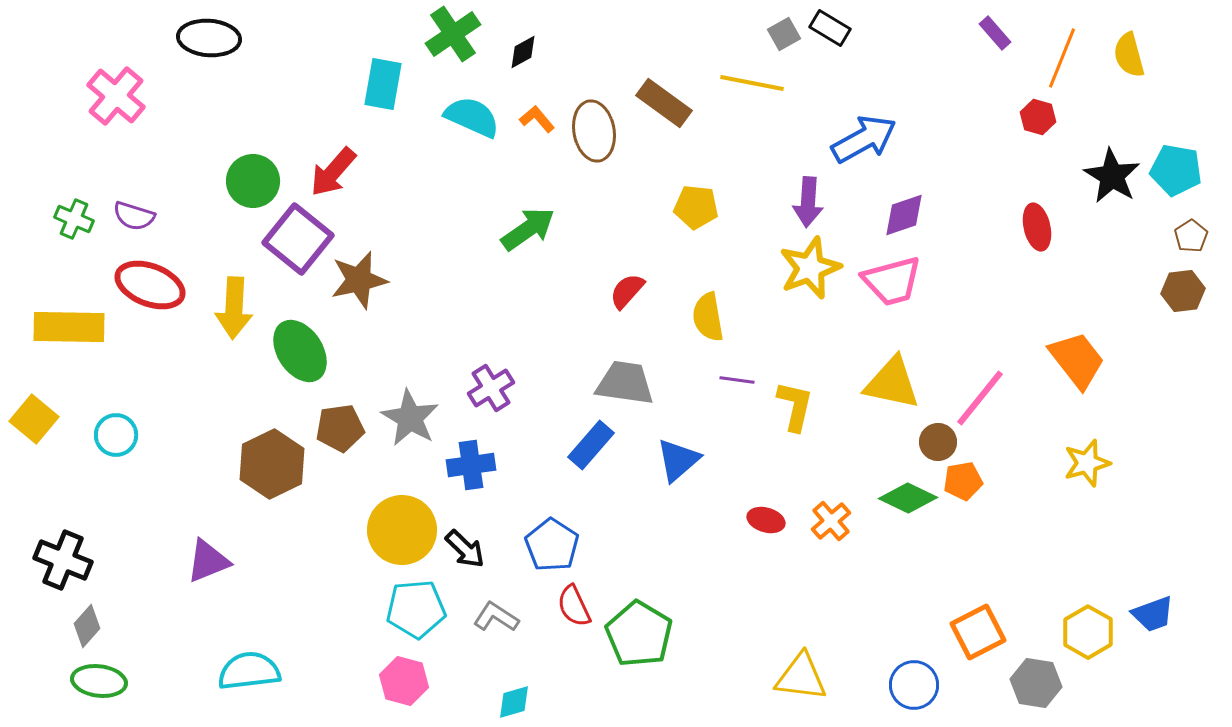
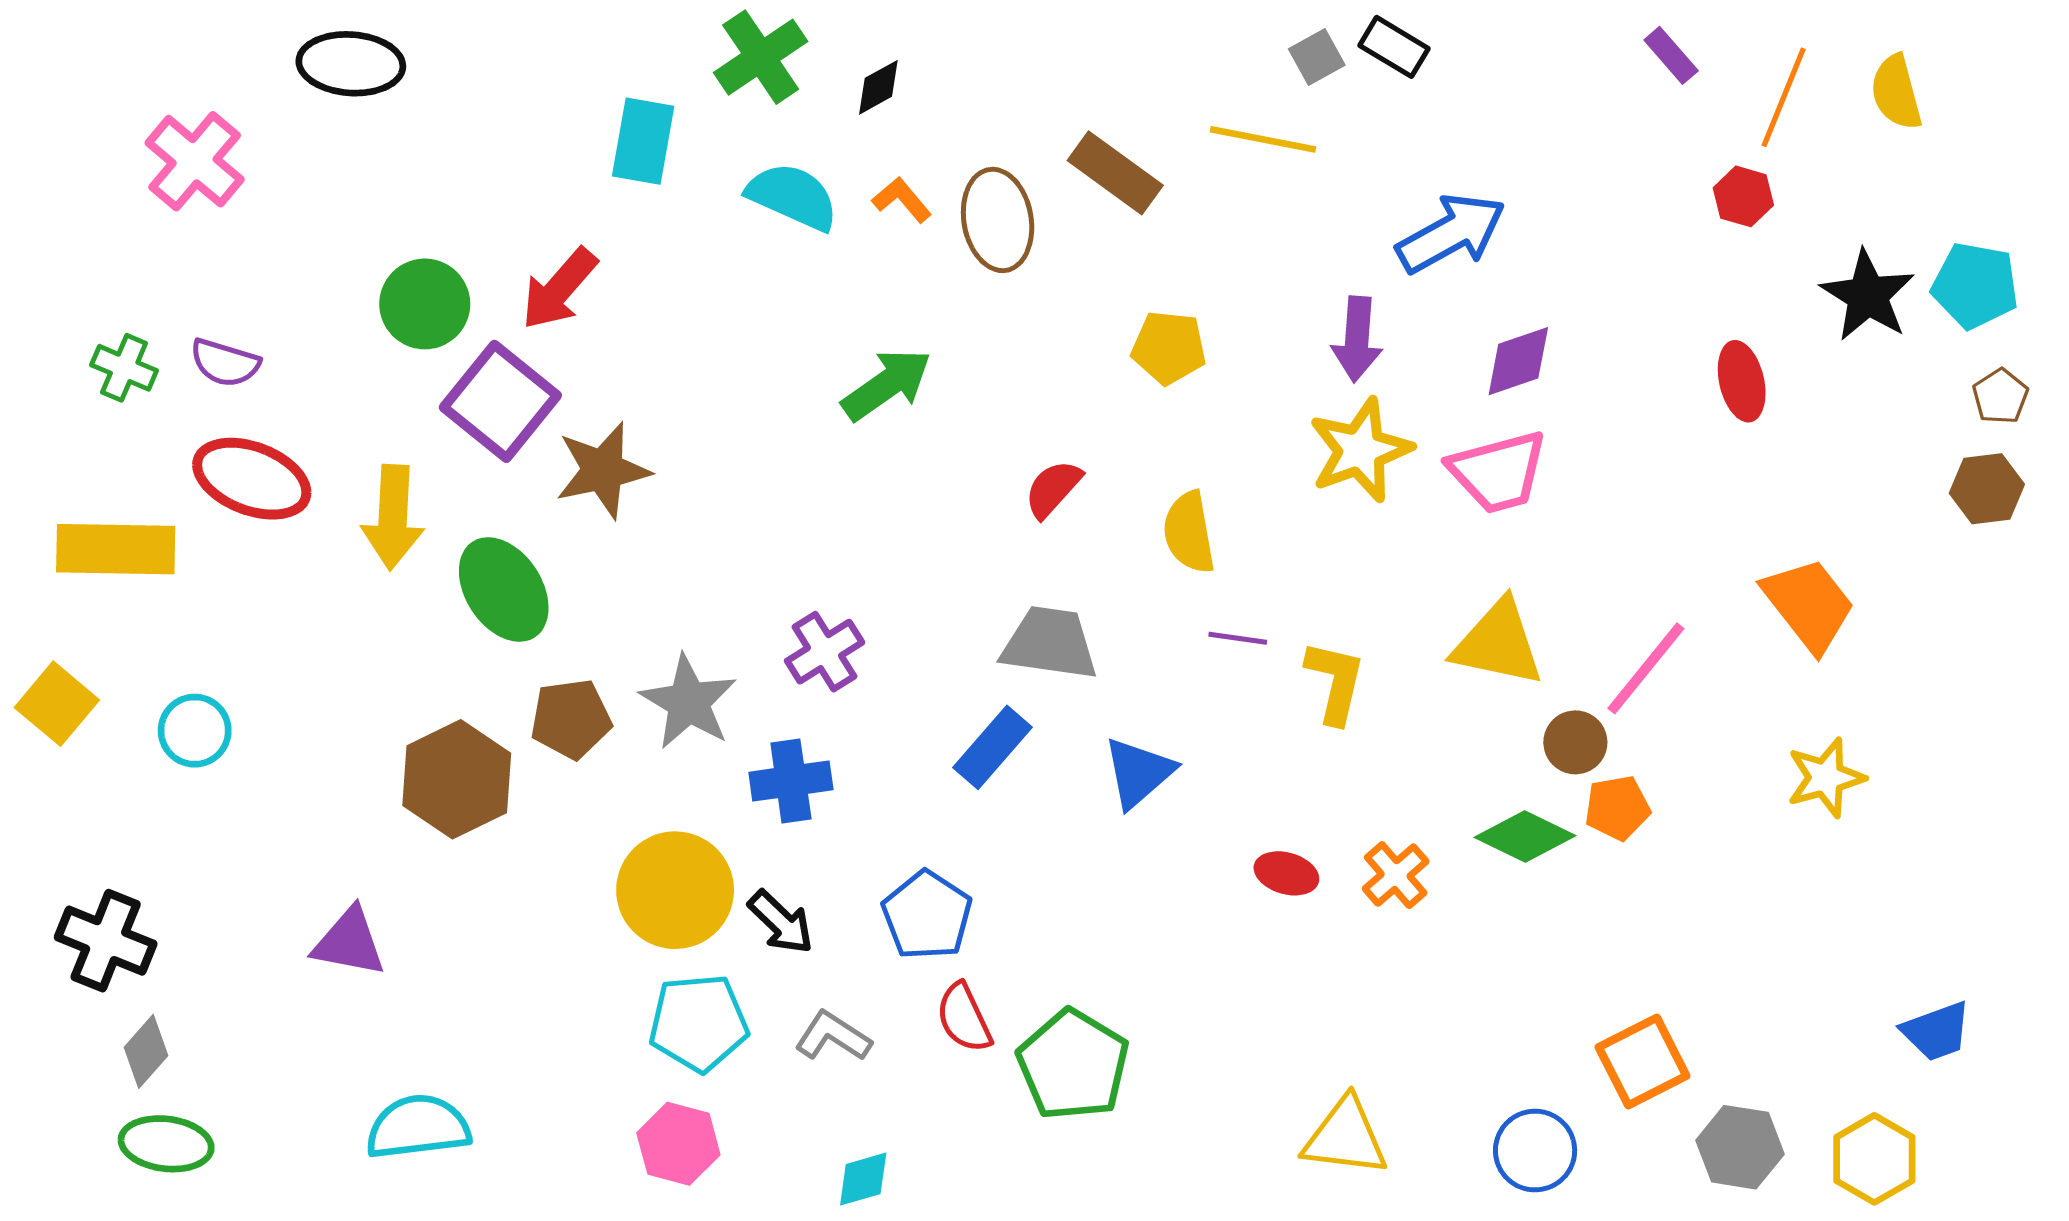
purple triangle: (208, 561) -> (349, 942), turned 33
yellow hexagon: (1088, 632) -> (1874, 1159), moved

